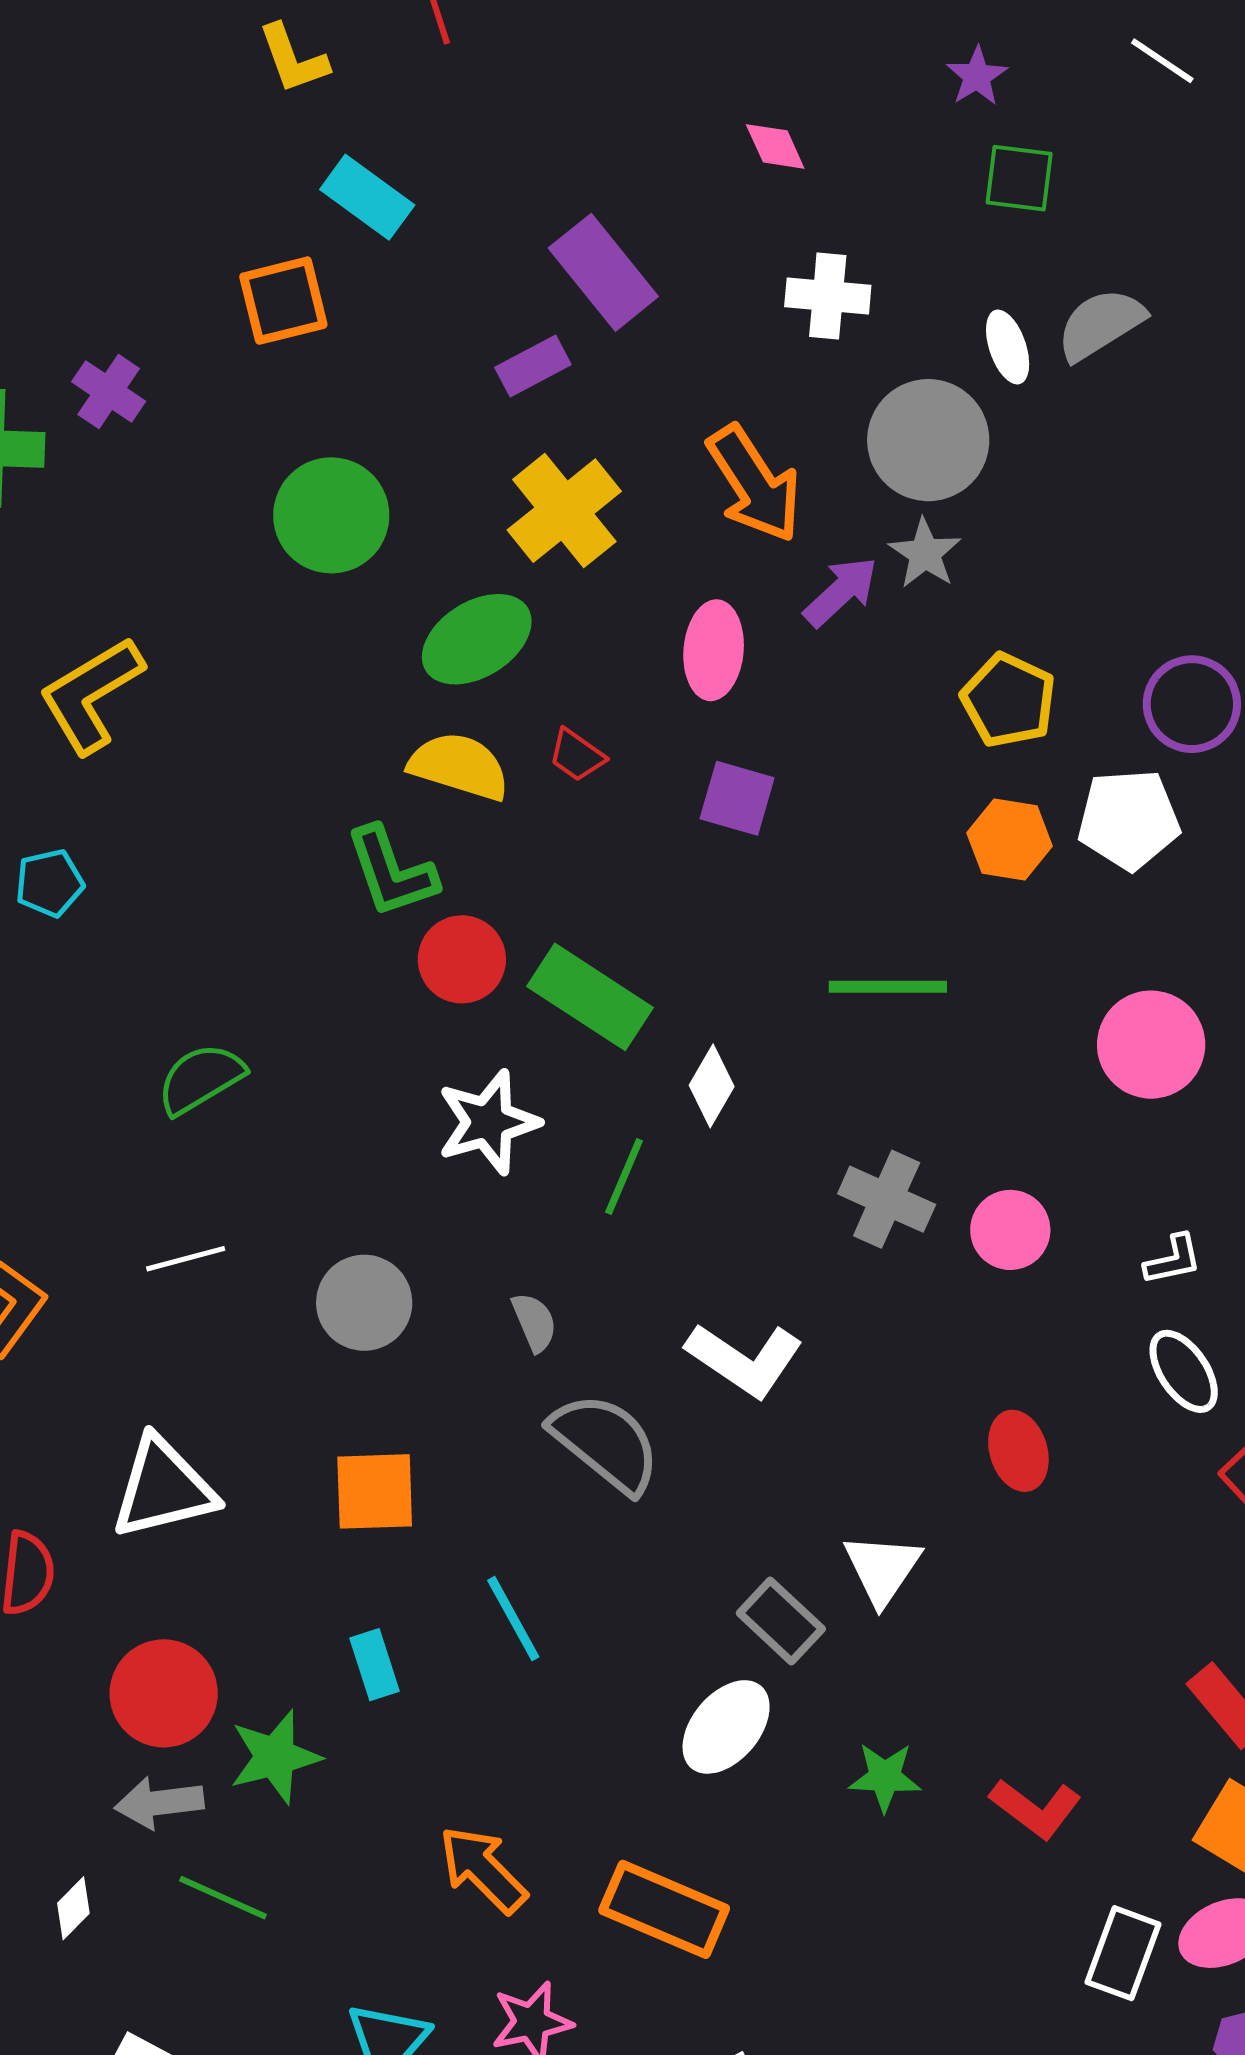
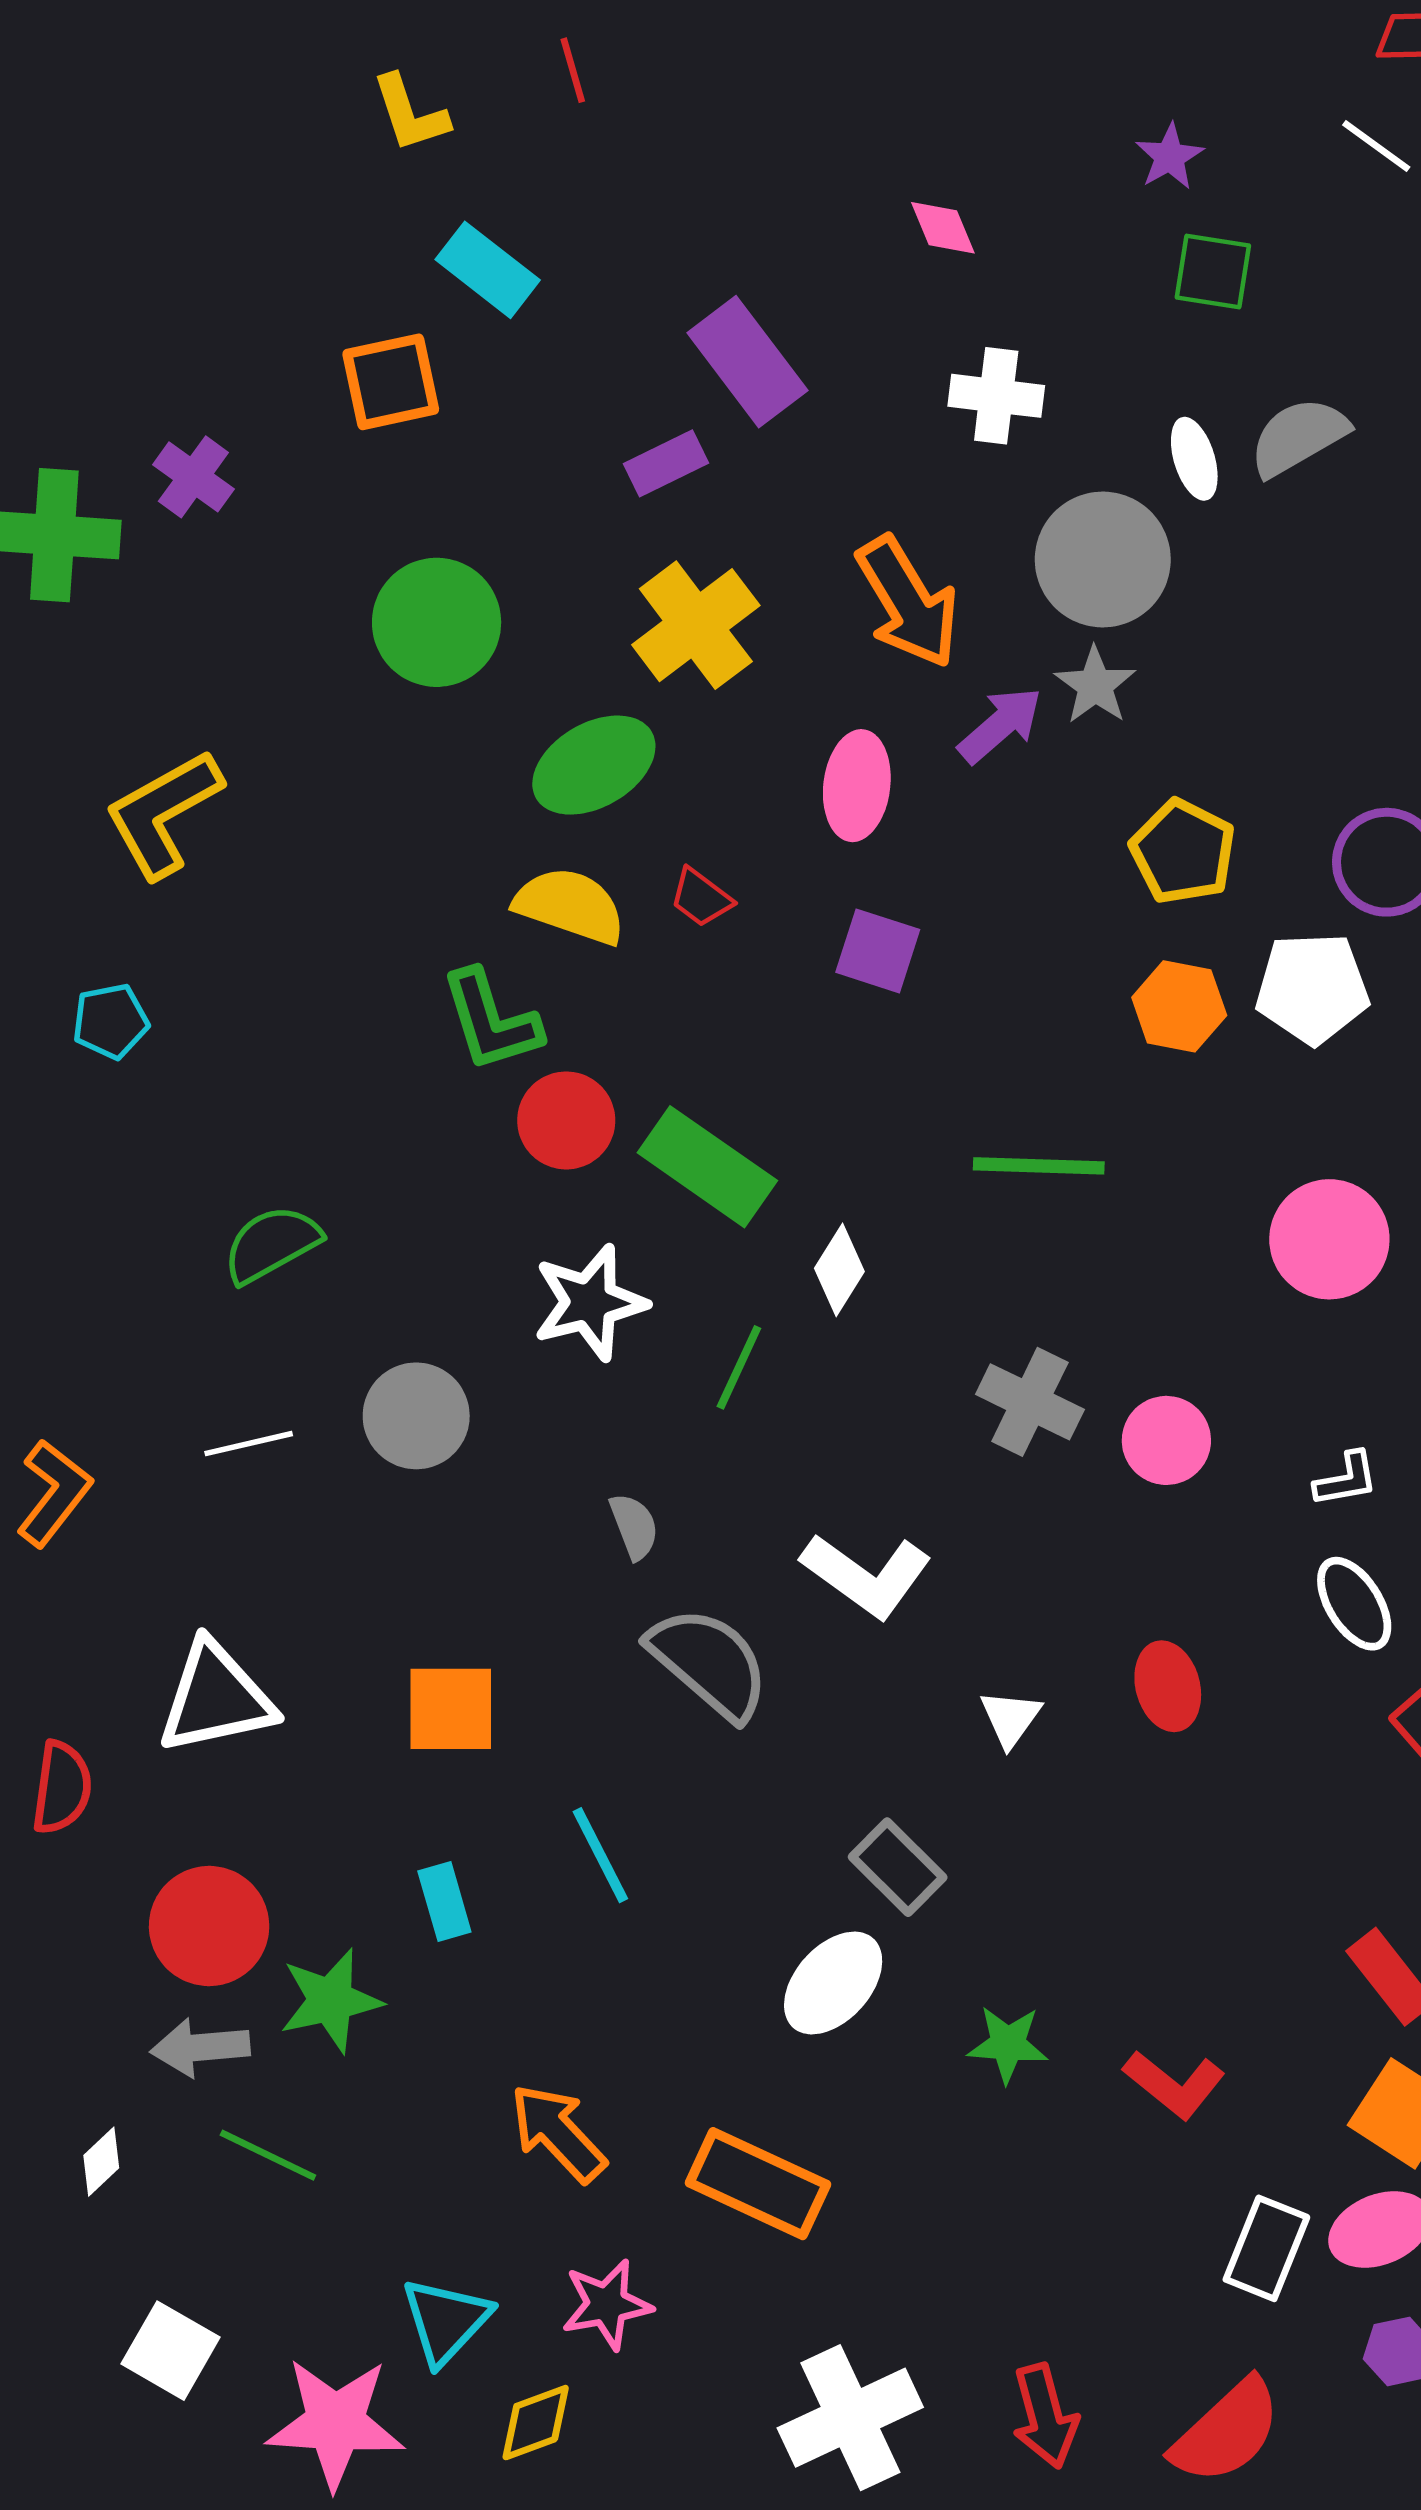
gray circle: (364, 1303) -> (416, 1416), moved
white triangle: (882, 1569) -> (1010, 1718), moved, size x0.7

